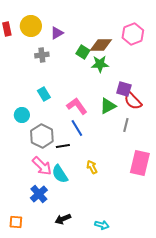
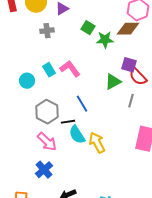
brown diamond: (101, 45) -> (128, 29), moved
pink L-shape: (77, 106) -> (70, 69), moved
cyan circle: (22, 115) -> (27, 81), moved
yellow arrow: (92, 167) -> (97, 143), size x1.5
cyan semicircle: (60, 174) -> (77, 135), moved

